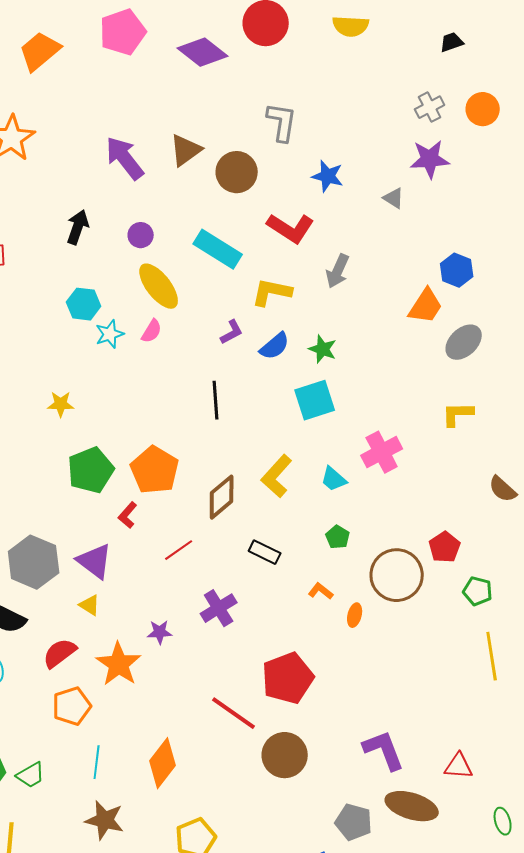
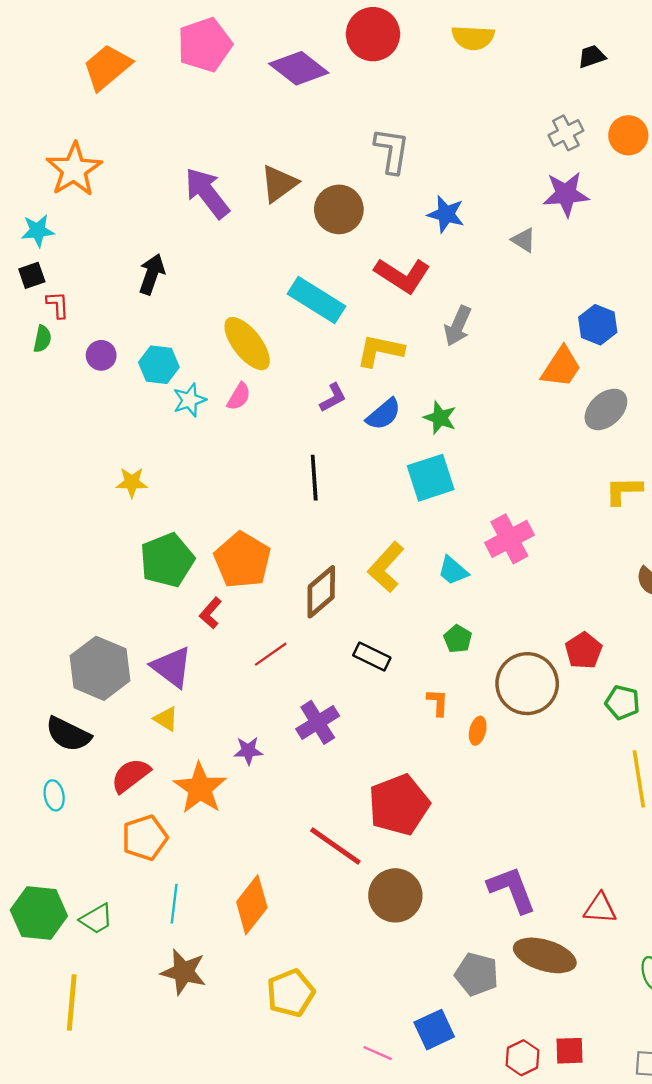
purple circle: (141, 235) -> (101, 355), moved
yellow L-shape: (458, 414) -> (624, 491), moved
orange L-shape: (321, 591) -> (438, 702), turned 55

